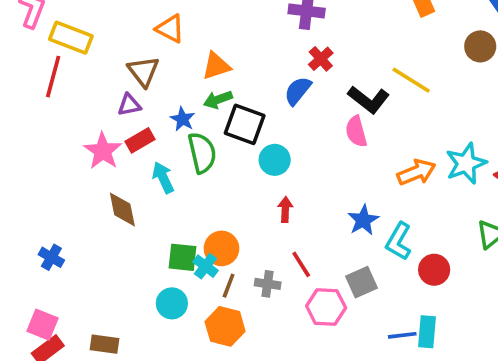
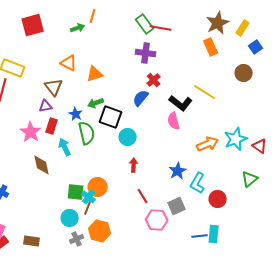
orange triangle: (216, 66) -> (95, 74), moved
red rectangle: (140, 140) -> (52, 126), turned -42
gray cross: (268, 284) -> (77, 239), moved, turned -32
brown line: (229, 286) -> (88, 208), moved

